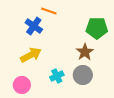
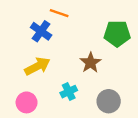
brown star: (85, 52) -> (90, 63), moved
gray circle: (83, 75) -> (109, 101), moved

